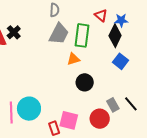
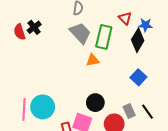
gray trapezoid: (59, 34) -> (80, 33), turned -75
blue square: (121, 61) -> (138, 77), moved
black circle: (85, 82) -> (95, 103), moved

